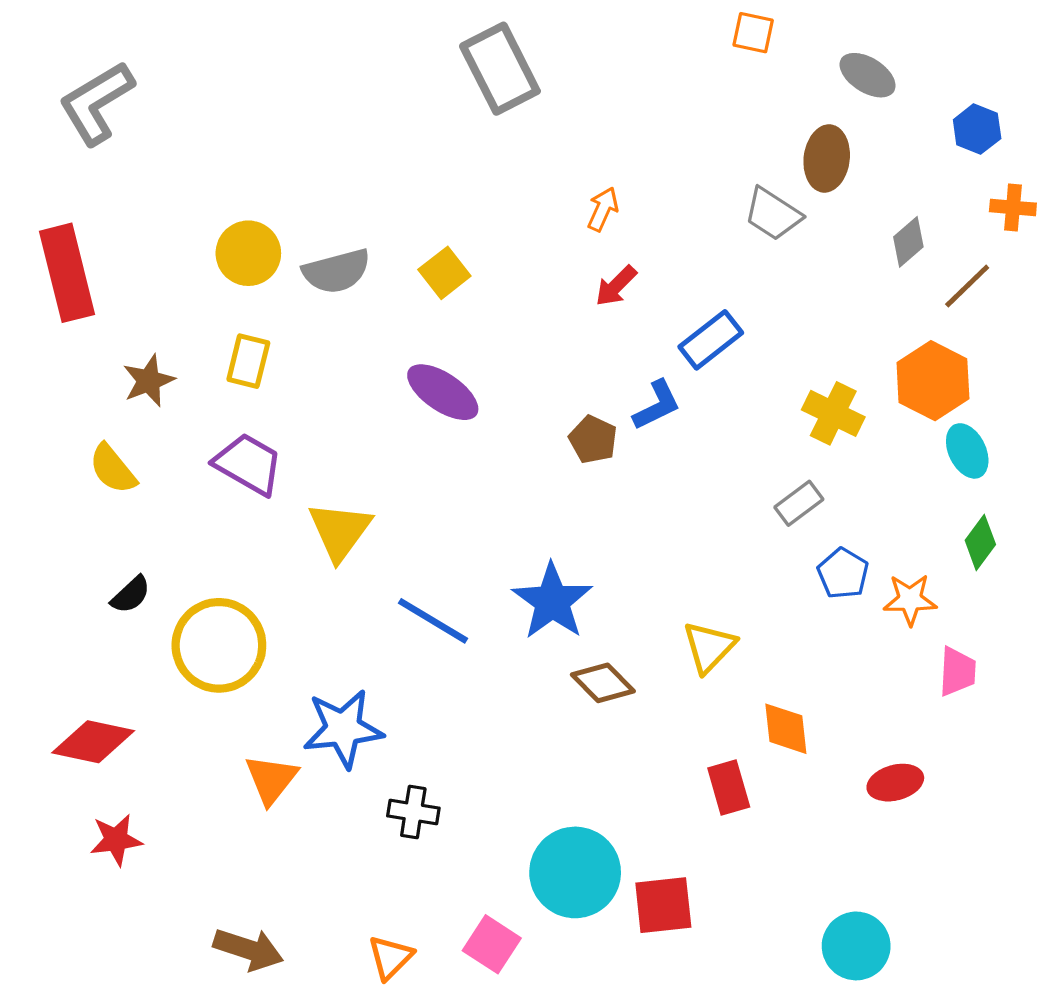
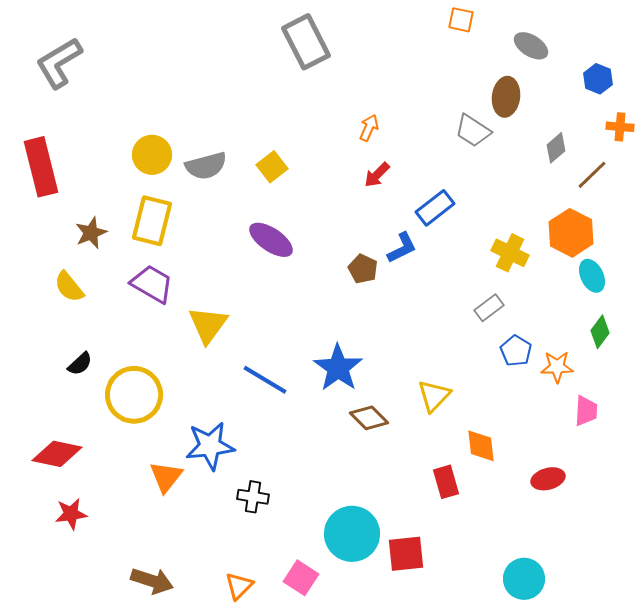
yellow rectangle: (248, 361) -> (152, 221), size x1.5

